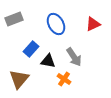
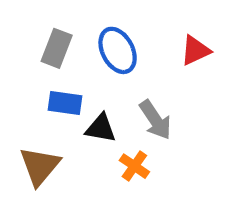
gray rectangle: (14, 19) -> (57, 48), moved, turned -48
blue rectangle: (31, 49) -> (65, 103), turned 56

